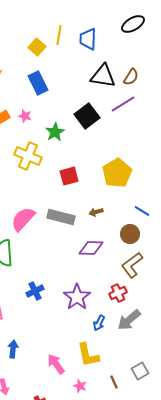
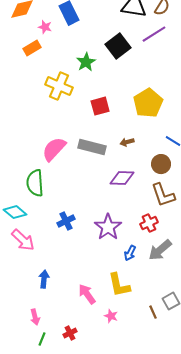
pink star: (25, 116) -> (45, 27), moved
brown L-shape: (132, 265) -> (163, 195), turned -72
brown line: (114, 382) -> (153, 312), moved

